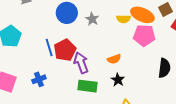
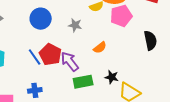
gray star: (92, 19) -> (75, 25), moved
blue cross: (39, 79) -> (35, 90), turned 32
black star: (118, 80) -> (112, 77), moved

